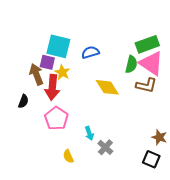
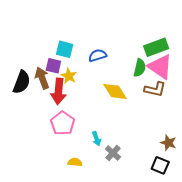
cyan square: (58, 46) -> (65, 49), size x0.7
black semicircle: (23, 101) -> (22, 82), moved, size x1.6
yellow semicircle: (68, 156) -> (75, 162), turned 120

